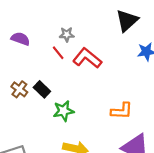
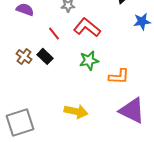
red line: (58, 53) -> (54, 33), moved
green star: (64, 111) -> (89, 60), moved

